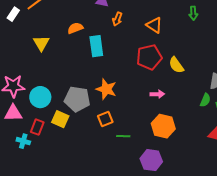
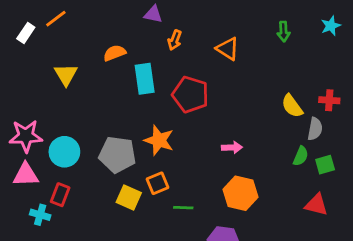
red pentagon: (149, 57) -> (190, 94), moved, turned 30
yellow semicircle: (176, 65) -> (292, 106), moved
yellow square: (60, 119) -> (129, 198), moved

